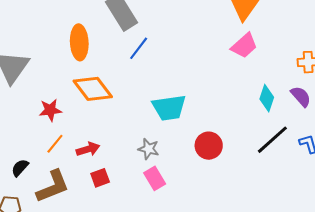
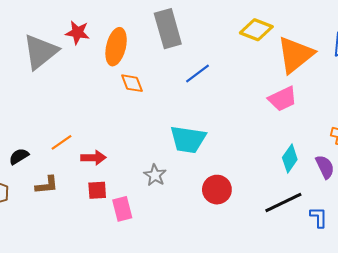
blue line: (139, 48) -> (198, 74), moved
orange diamond: (93, 89) -> (132, 83), moved, size x0.6
red star: (50, 110) -> (78, 32), moved
pink rectangle: (155, 178) -> (122, 209), moved
brown L-shape: (53, 186) -> (47, 185), size x0.6

